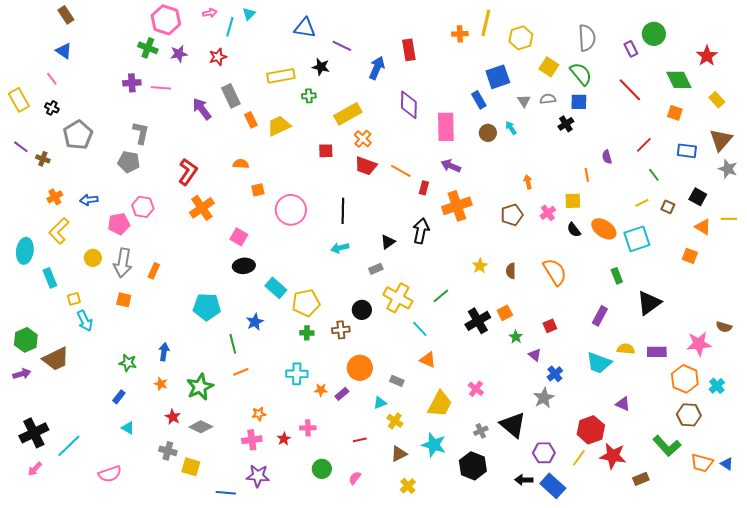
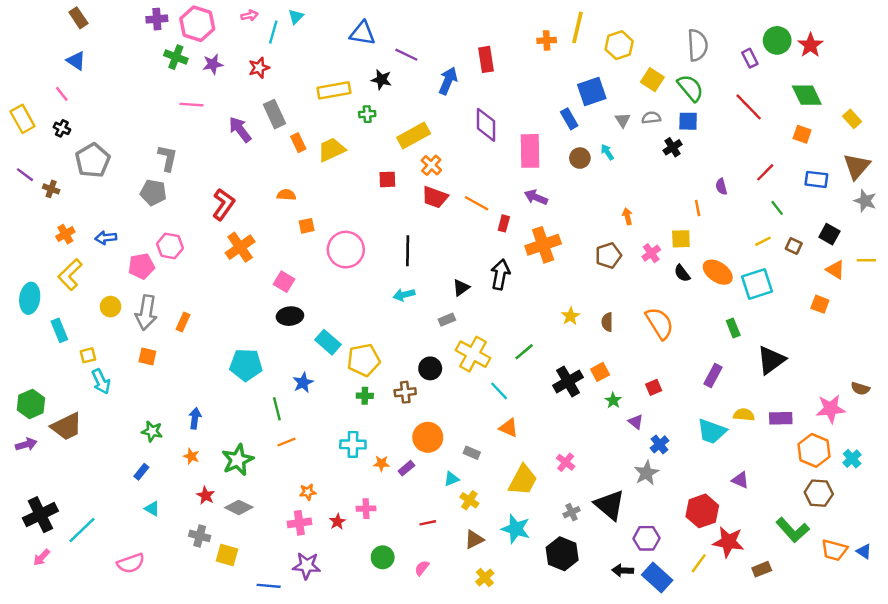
red star: (707, 56) -> (810, 45), moved
purple cross: (132, 83) -> (157, 19), moved
yellow line: (579, 458) -> (699, 563), moved

